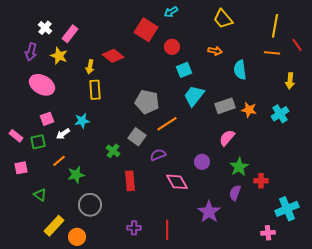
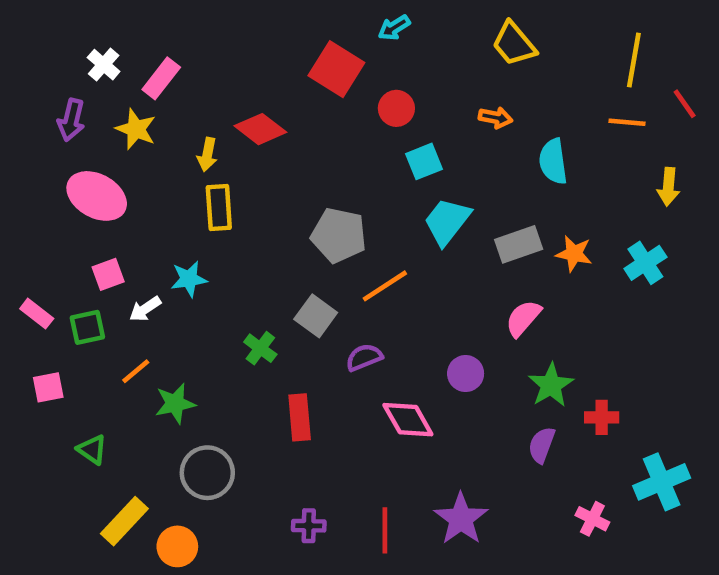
purple star: (209, 212) -> (461, 519), moved
pink cross: (268, 233) -> (592, 519), moved, turned 32

